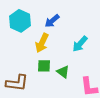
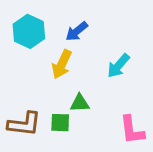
green square: (44, 66) -> (60, 123), moved
green triangle: (63, 72) -> (80, 103), moved, turned -40

